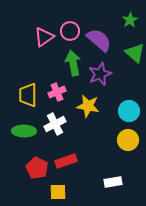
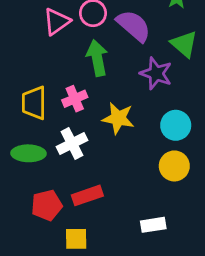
purple star: (100, 74) -> (156, 73), moved, turned -30
red pentagon: (37, 168) -> (47, 205), turned 30

